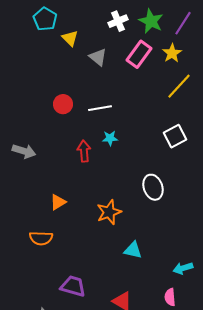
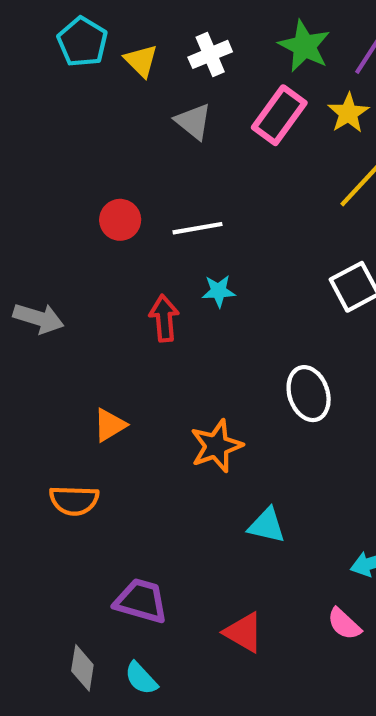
white cross: (118, 21) -> (210, 54), moved
yellow triangle: (70, 38) -> (141, 61), moved
pink semicircle: (170, 297) -> (344, 624), turned -42

